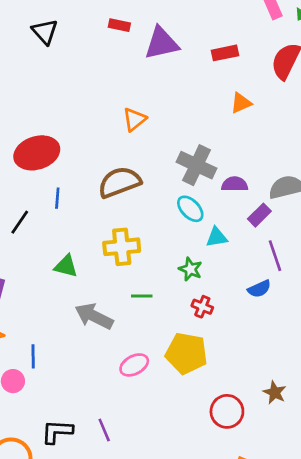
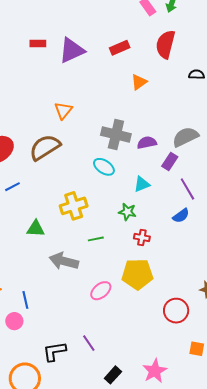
brown semicircle: (119, 182) -> (45, 147), moved
blue line: (57, 198) -> (12, 187), moved, turned 70
cyan ellipse: (190, 209) -> (104, 167), moved

